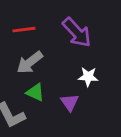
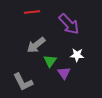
red line: (24, 30) -> (32, 12), moved
green triangle: (35, 92) -> (50, 61), moved, turned 40

